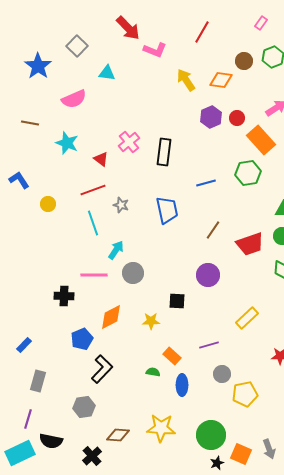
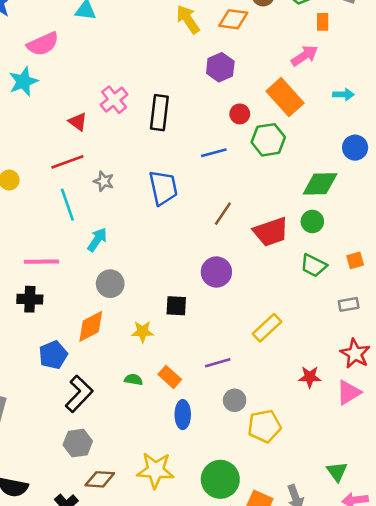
red circle: (237, 118) -> (240, 114), moved
cyan star: (67, 143) -> (23, 82), moved, turned 30
gray circle: (133, 273) -> (110, 284), moved
pink line: (94, 275) -> (41, 262), moved
green semicircle: (153, 372) -> (133, 380), moved
gray hexagon: (84, 407) -> (78, 443), moved

